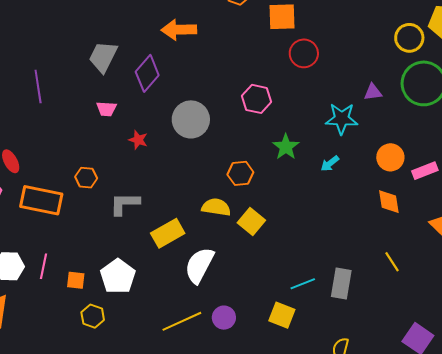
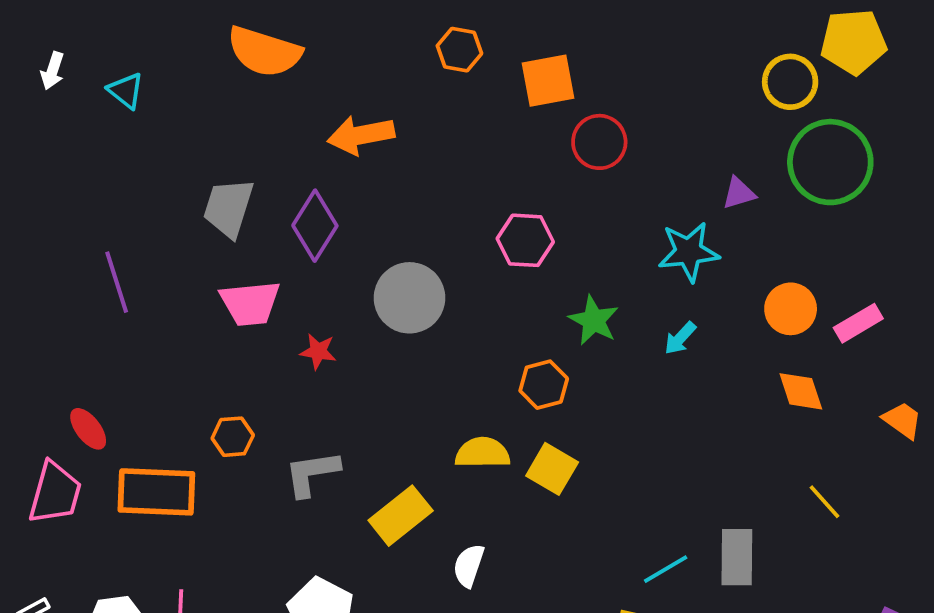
pink trapezoid: (106, 109) -> (250, 303), size x1.6
orange hexagon: (240, 173) -> (544, 385), moved
white semicircle: (199, 265) -> (469, 566), size x0.6

